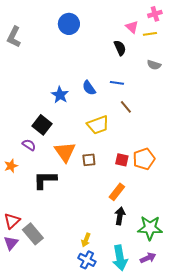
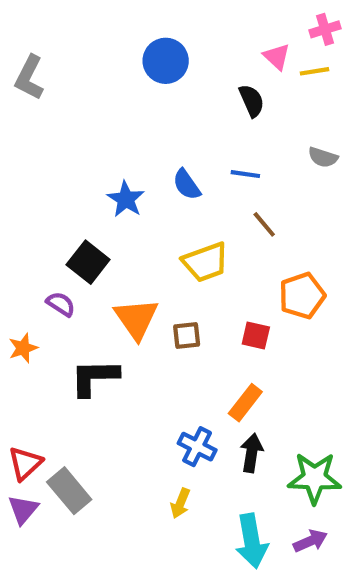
blue circle: (69, 24) -> (166, 61), moved
gray semicircle: (154, 65) -> (323, 157), moved
orange pentagon: (144, 159) -> (302, 296), moved
blue cross: (87, 260) -> (197, 447), moved

